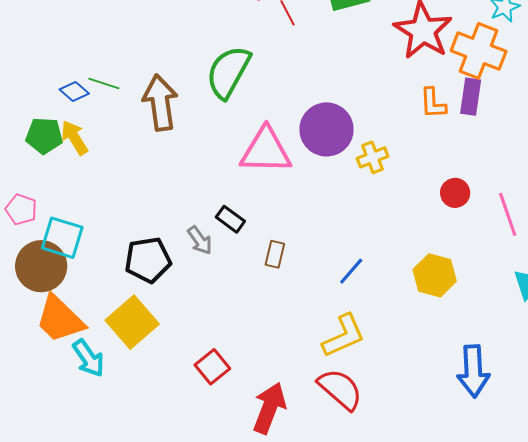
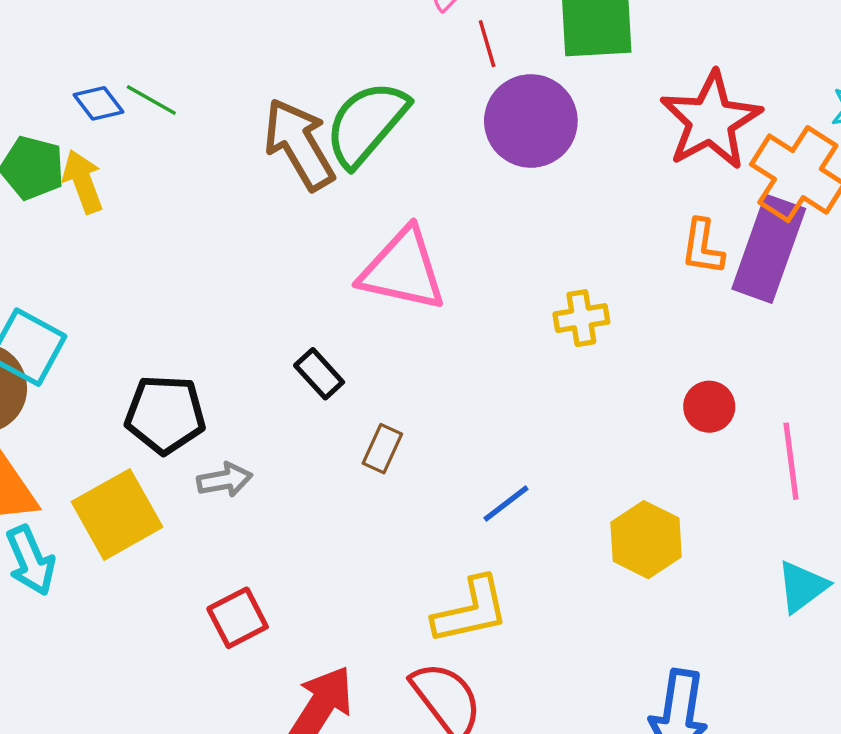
purple rectangle: (471, 97) -> (769, 249), size x1.6
brown arrow: (160, 103) -> (299, 144), moved, turned -34
purple circle: (326, 129) -> (531, 121), moved
gray arrow: (200, 240) -> (225, 480), moved, turned -76

